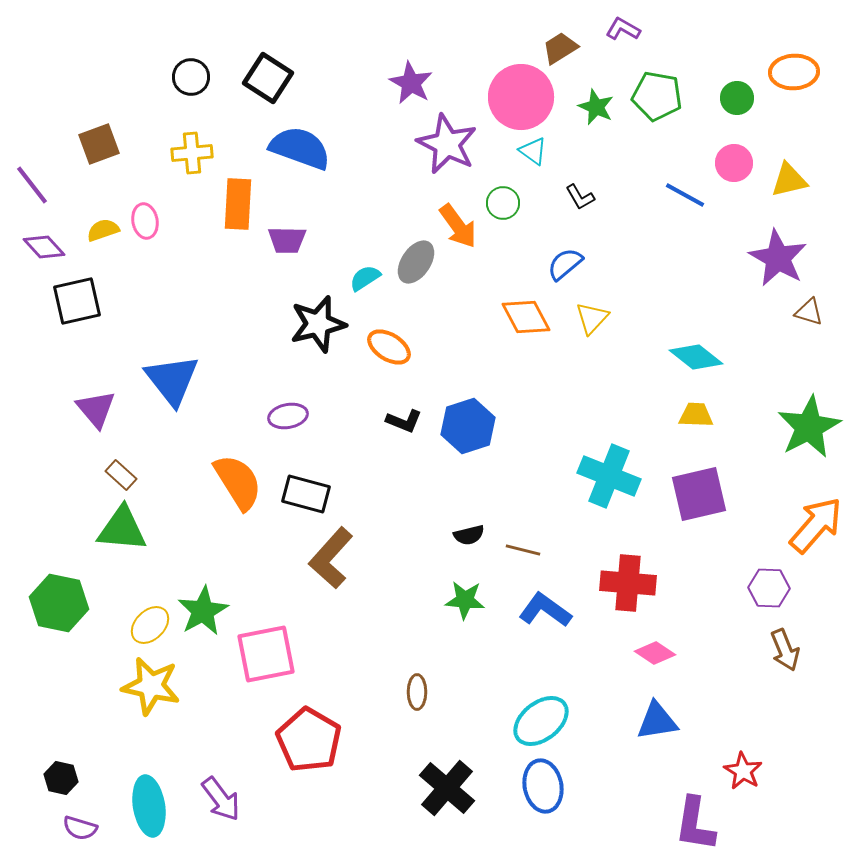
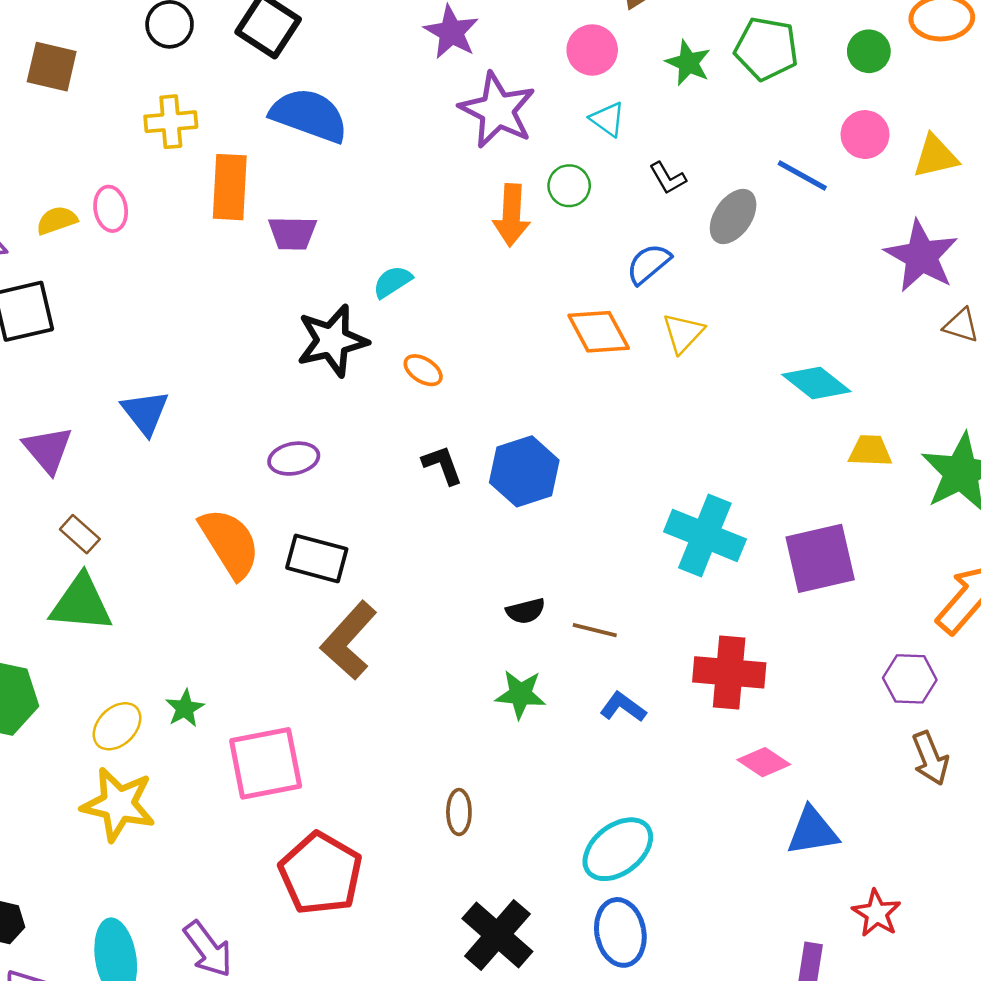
pink circle: (521, 97) -> (592, 50), size x0.6
brown square: (99, 144) -> (52, 67), moved, turned 33
orange arrow: (458, 226) -> (511, 215), turned 39
gray ellipse: (416, 262) -> (733, 216), moved
orange ellipse: (389, 347) -> (423, 370), size x0.7
blue triangle: (172, 380) -> (145, 412), size x0.7
yellow trapezoid: (696, 415) -> (870, 451), moved
black L-shape: (404, 421) -> (442, 465), turned -132
blue L-shape: (545, 610) -> (623, 707), size x0.7
green star: (203, 611) -> (185, 708), size x0.6
blue triangle: (657, 721) -> (812, 831), moved

